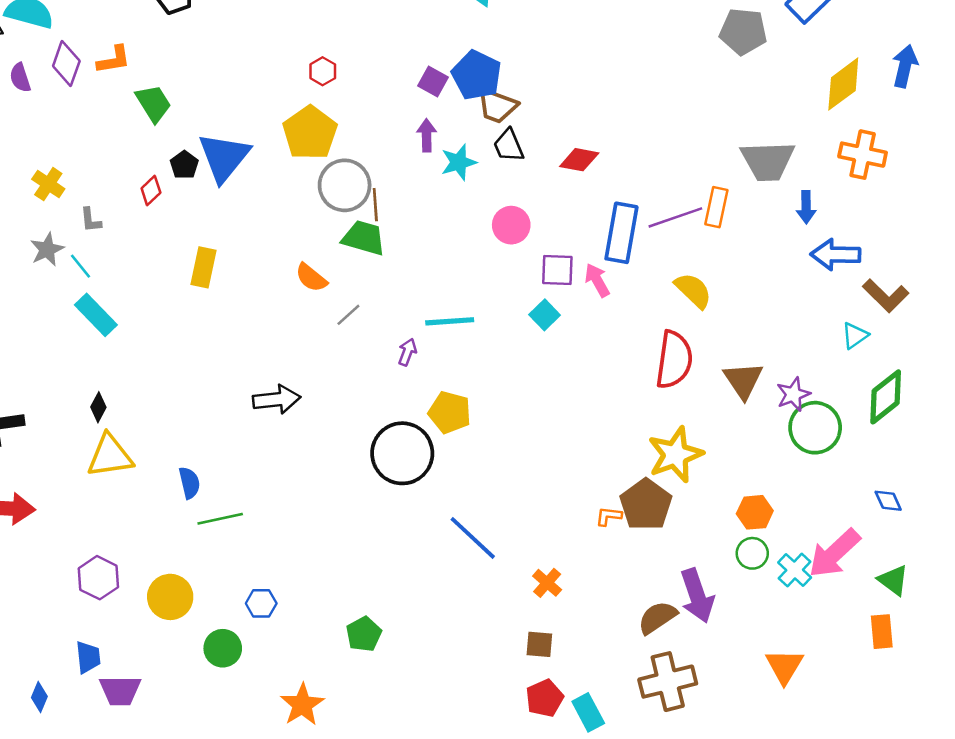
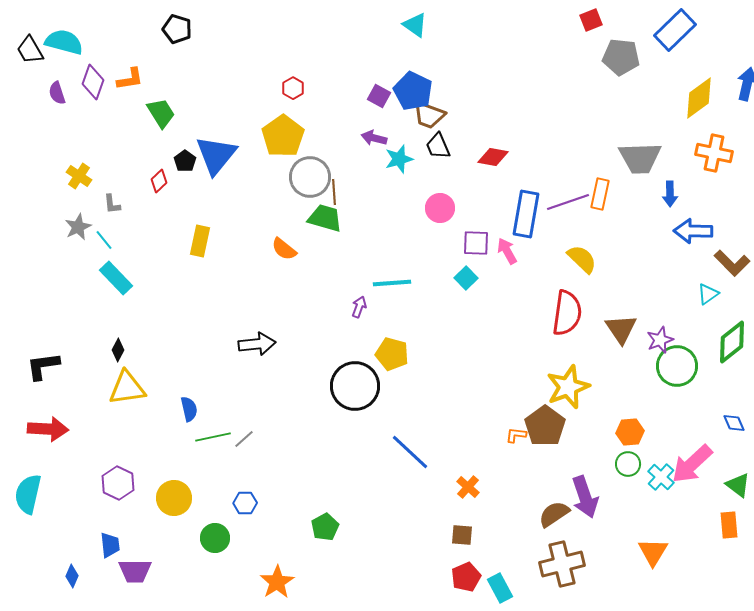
purple arrow: (427, 135) -> (374, 138), turned -75
gray line: (348, 315) -> (244, 439), moved

